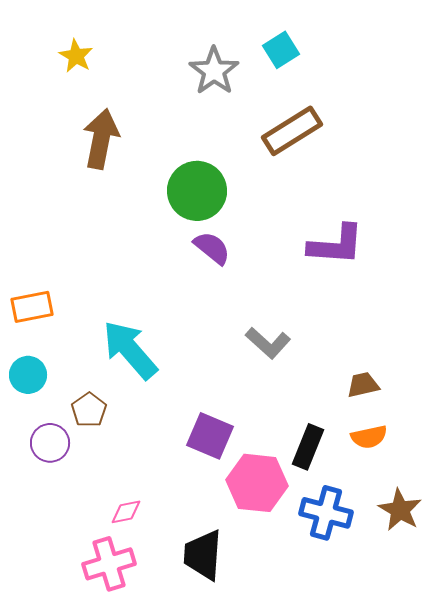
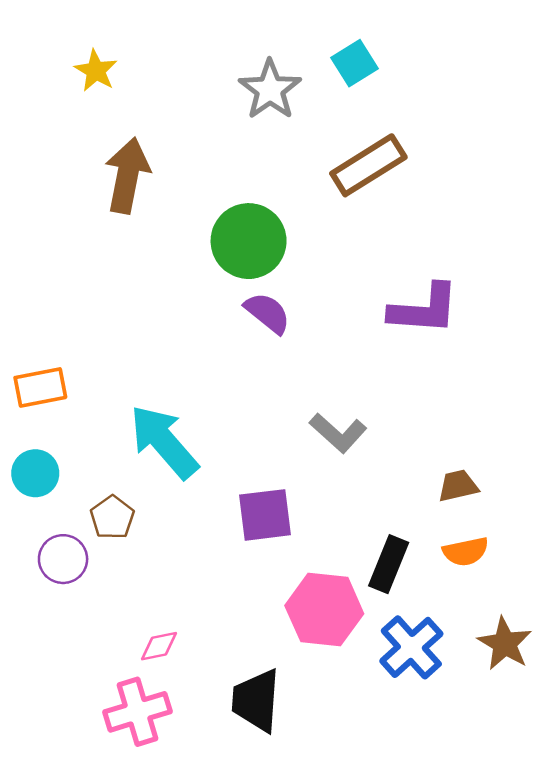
purple square: (210, 436) -> (265, 515), moved, turned -30
blue cross: (326, 513) -> (411, 647), turned 33

